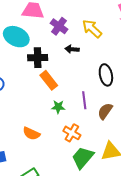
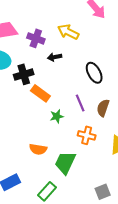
orange cross: (72, 133) -> (87, 135), moved
green trapezoid: (83, 158) -> (65, 163), moved

